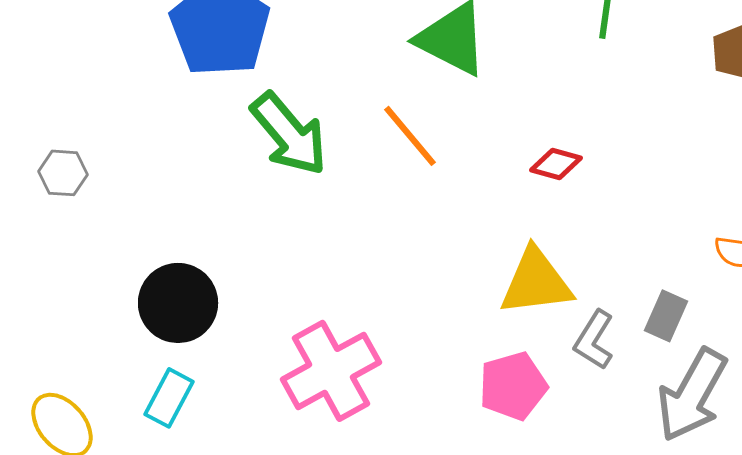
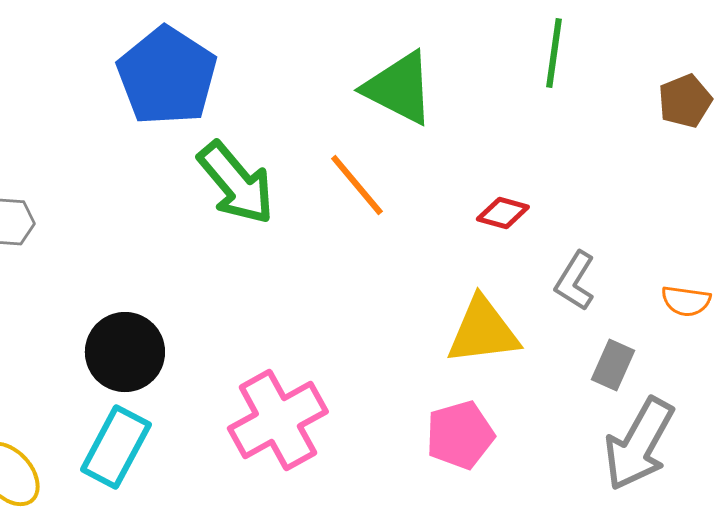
gray L-shape: (594, 340) -> (575, 281), moved
cyan rectangle: (169, 398) -> (116, 447), size x1.4

